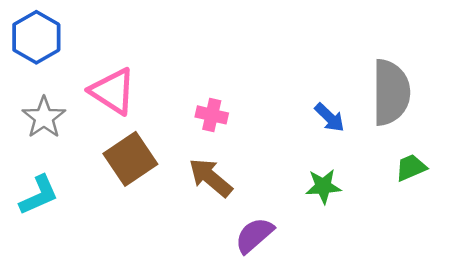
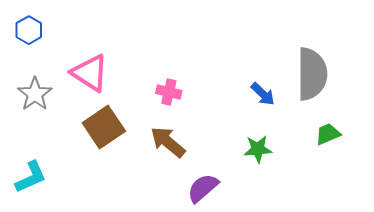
blue hexagon: (36, 37) -> (29, 30), size x0.7
cyan L-shape: (39, 195) -> (31, 177), moved

